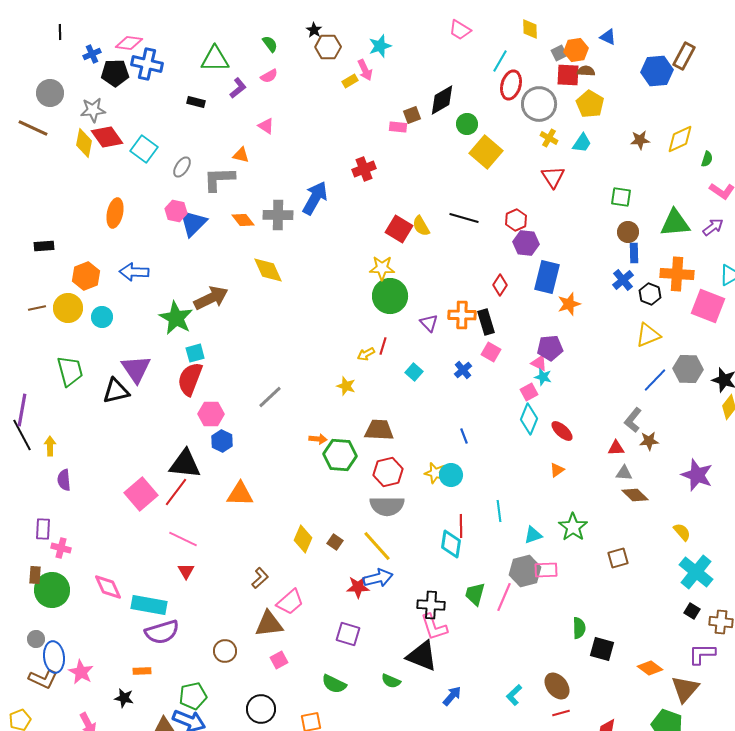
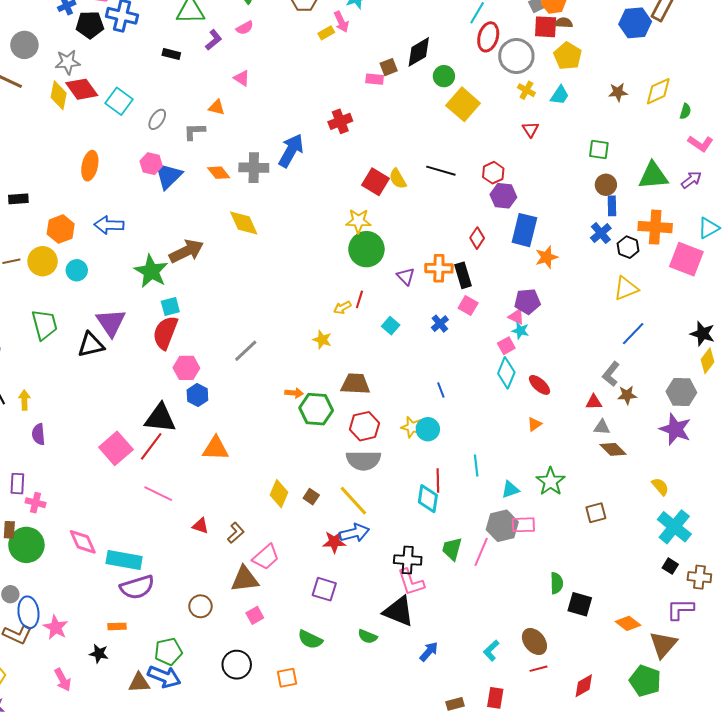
red triangle: (553, 177) -> (530, 129), size x0.7
gray L-shape: (219, 179) -> (194, 131), size x0.7
gray hexagon: (688, 369) -> (681, 392), moved
red triangle: (186, 571) -> (200, 526), moved, turned -42

